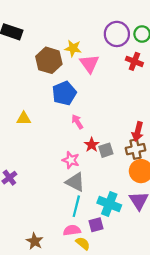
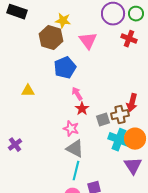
yellow star: (73, 48) -> (63, 21), moved
red star: (92, 145) -> (82, 109), moved
brown cross: (136, 149) -> (120, 115), moved
cyan cross: (109, 204) -> (119, 140), moved

